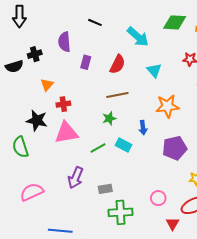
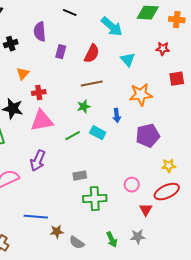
purple arrow: (76, 178) -> (38, 161), moved

